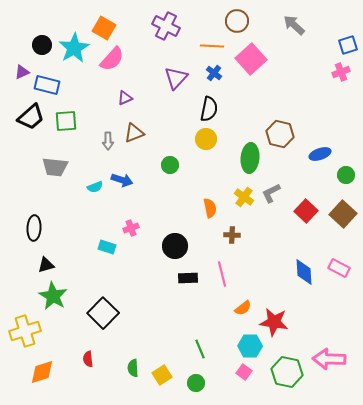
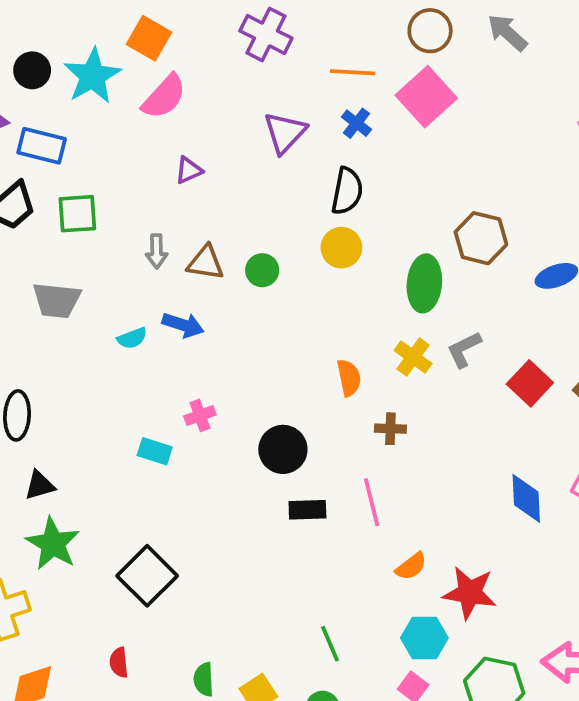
brown circle: (237, 21) -> (430, 31), moved
brown triangle: (134, 133) -> (206, 263), moved, turned 30
green circle: (170, 165) -> (262, 270), moved

